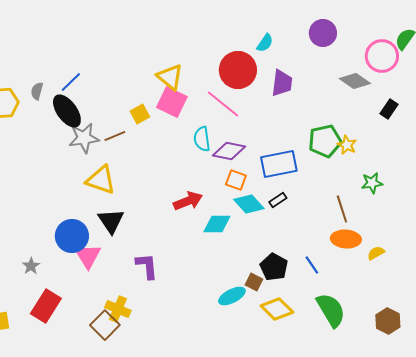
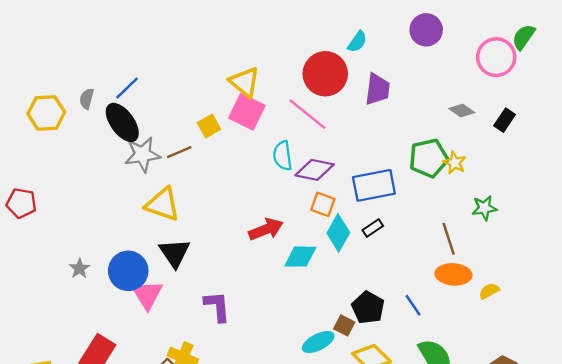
gray diamond: (355, 81) -> (462, 111), moved, size x0.7
cyan diamond: (249, 204) -> (338, 233), turned 72
gray star: (31, 266) -> (80, 268), moved

